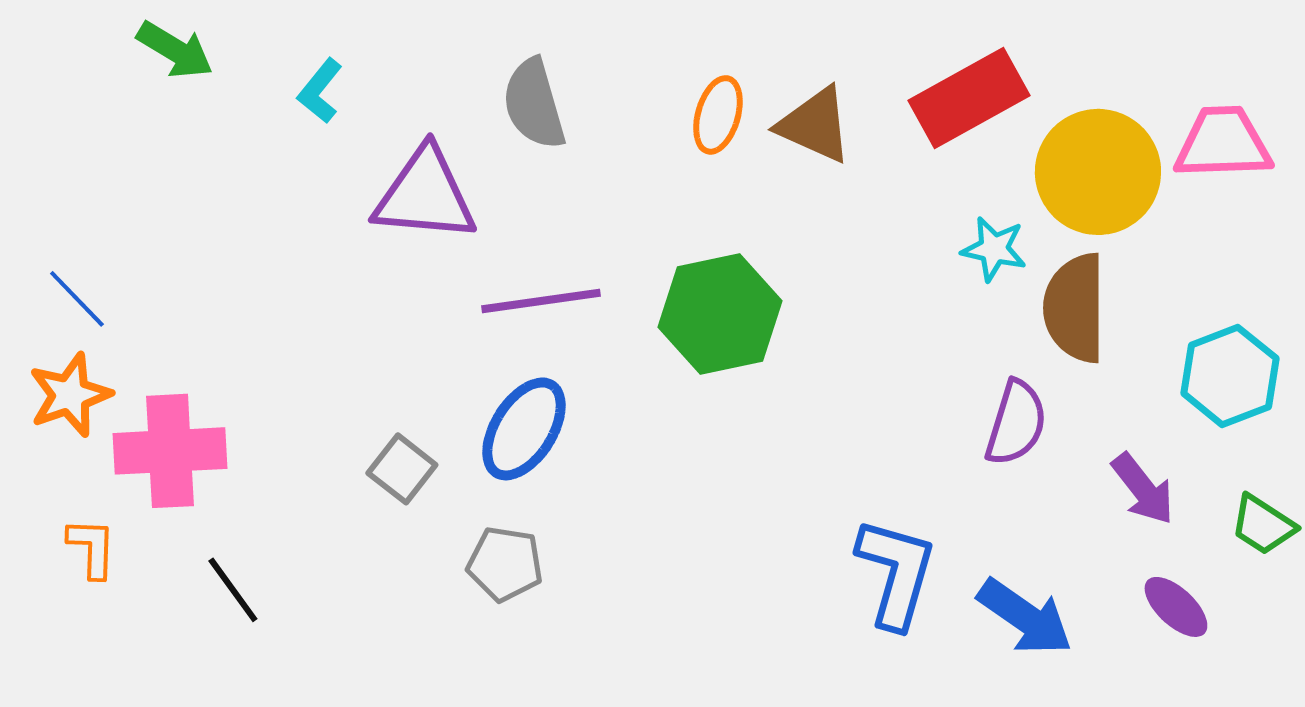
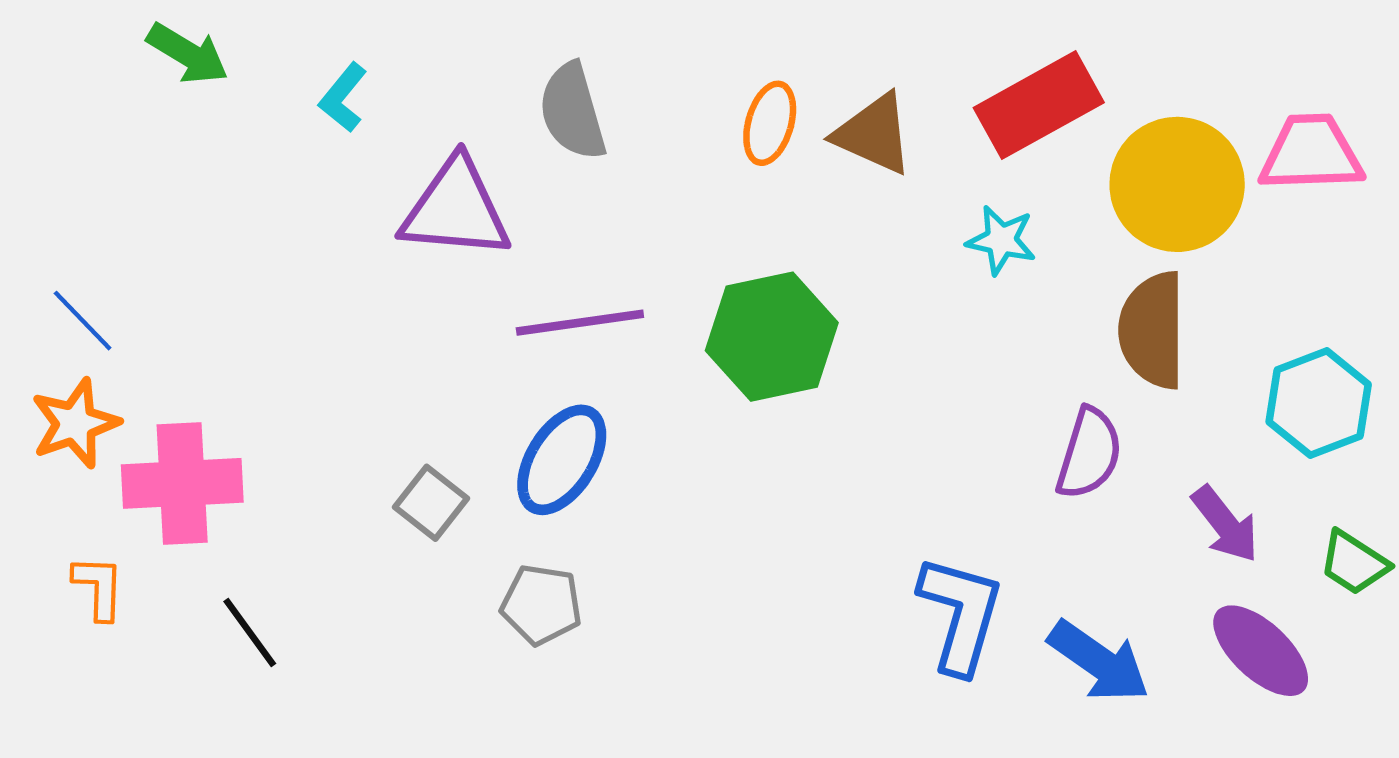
cyan star: (994, 249) -> (1001, 240), moved
purple ellipse: (1176, 607) -> (1261, 651), size x1.4

